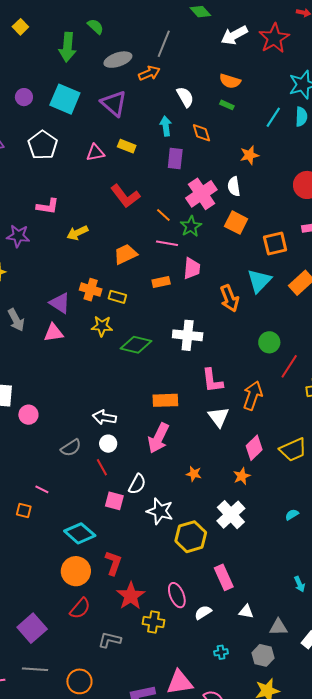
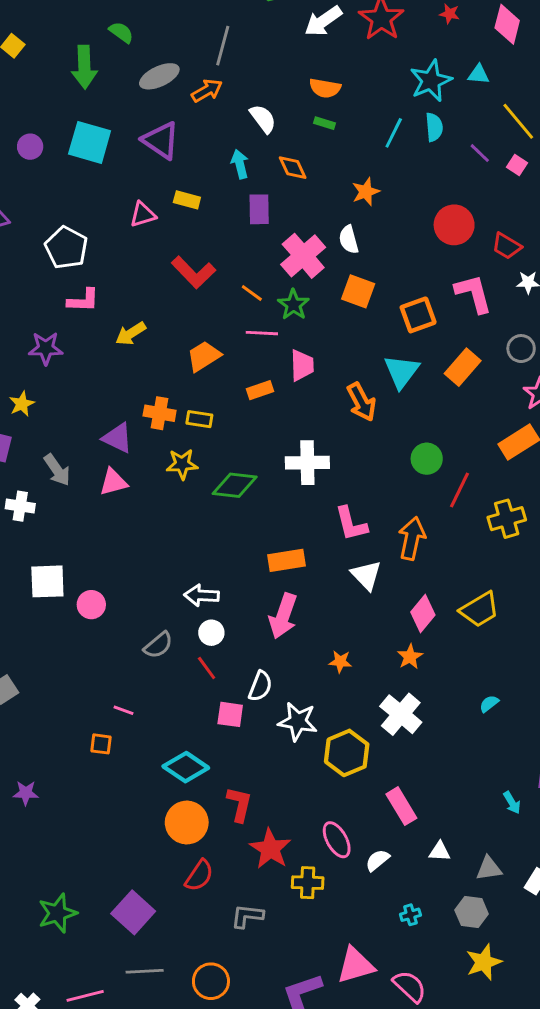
white pentagon: (43, 145) -> (66, 248), moved

